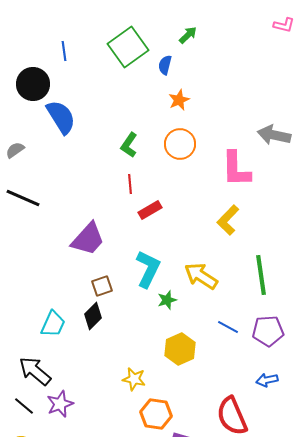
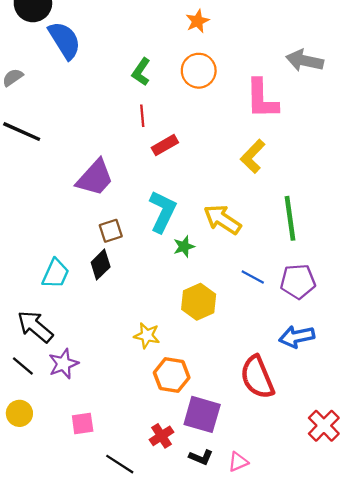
blue arrow: (267, 380) -> (297, 337), size x1.4

